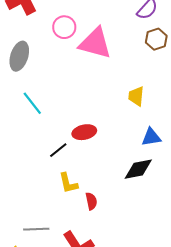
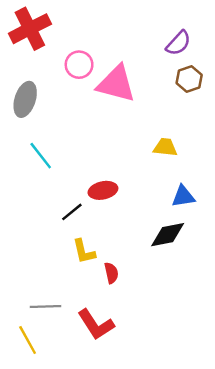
yellow trapezoid: (136, 96) -> (165, 147), turned 90

